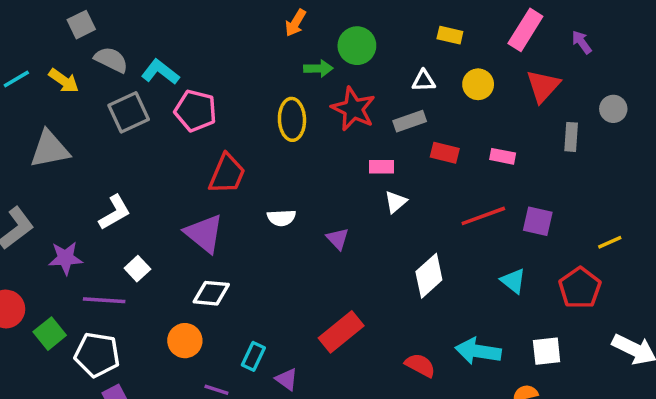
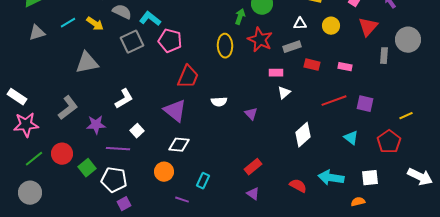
green arrow: (318, 68) -> (240, 17), turned -70
gray circle: (613, 109) -> (408, 40), size x1.6
red rectangle: (341, 332) -> (253, 167), size x0.7
purple triangle: (287, 379) -> (253, 194), moved

